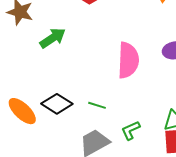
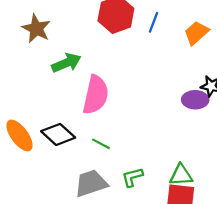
pink semicircle: (128, 60) -> (96, 95), moved

